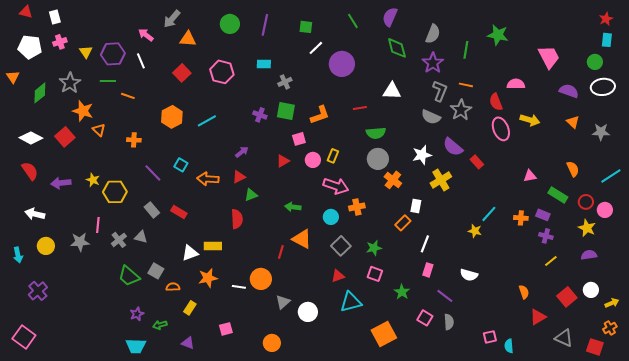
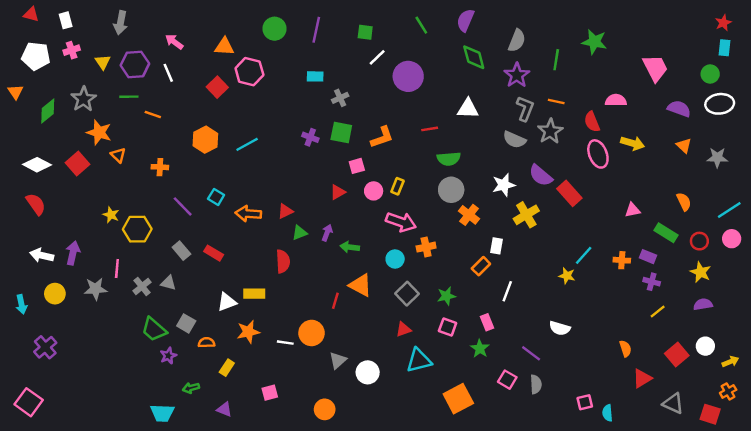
gray arrow: (172, 19) -> (121, 23), moved, turned -30
pink hexagon: (222, 72) -> (249, 72), moved
purple arrow: (242, 152) -> (327, 233), moved, turned -32
red rectangle: (477, 162) -> (569, 193), size x1.5
purple arrow: (61, 183) -> (73, 253), moved, turned 108
pink circle: (605, 210) -> (732, 239), moved
pink rectangle: (428, 270) -> (487, 322), moved, turned -40
purple star: (137, 314) -> (168, 356), moved

